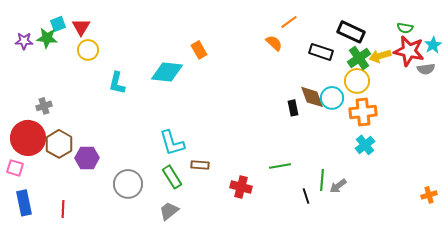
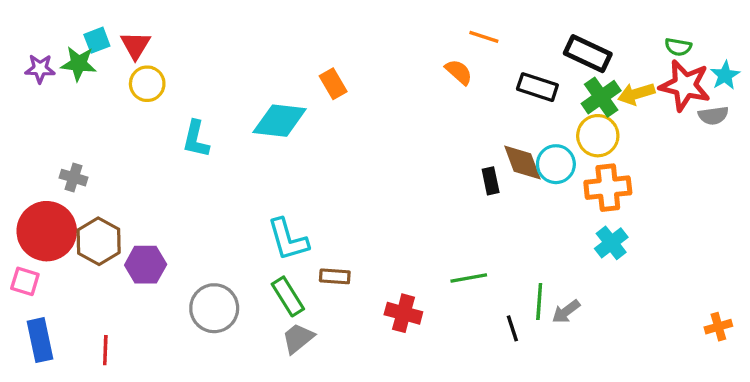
orange line: (289, 22) -> (484, 37), turned 54
gray cross: (44, 106) -> (74, 178), turned 35
gray trapezoid: (169, 211) -> (298, 338), moved

